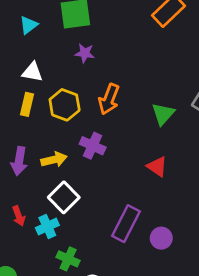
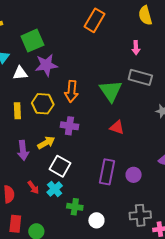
purple star: (85, 53) -> (46, 65), size x1.6
white triangle: (32, 72) -> (20, 73), moved
green triangle: (163, 114) -> (111, 91), size x1.4

